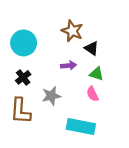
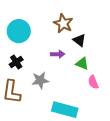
pink semicircle: (92, 94) -> (93, 82), moved

